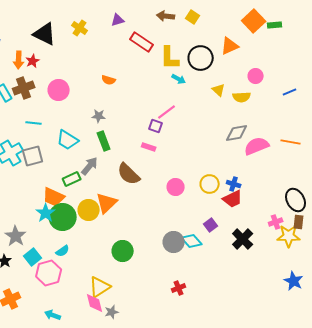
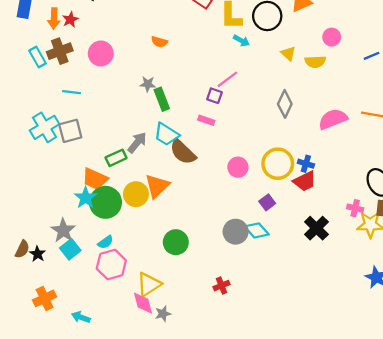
gray diamond: (237, 133) -> (285, 104), moved, turned -55
cyan trapezoid: (68, 140) -> (166, 134), moved
green rectangle: (104, 141) -> (162, 99), moved
yellow circle: (210, 184) -> (278, 164), size x1.4
pink cross: (276, 222) -> (355, 208), turned 32
purple square: (211, 225) -> (267, 202), moved
gray star: (16, 236) -> (63, 230), moved
pink hexagon: (49, 273) -> (111, 264), moved
red cross: (179, 288) -> (222, 286), moved
cyan arrow: (53, 315) -> (81, 317), moved

